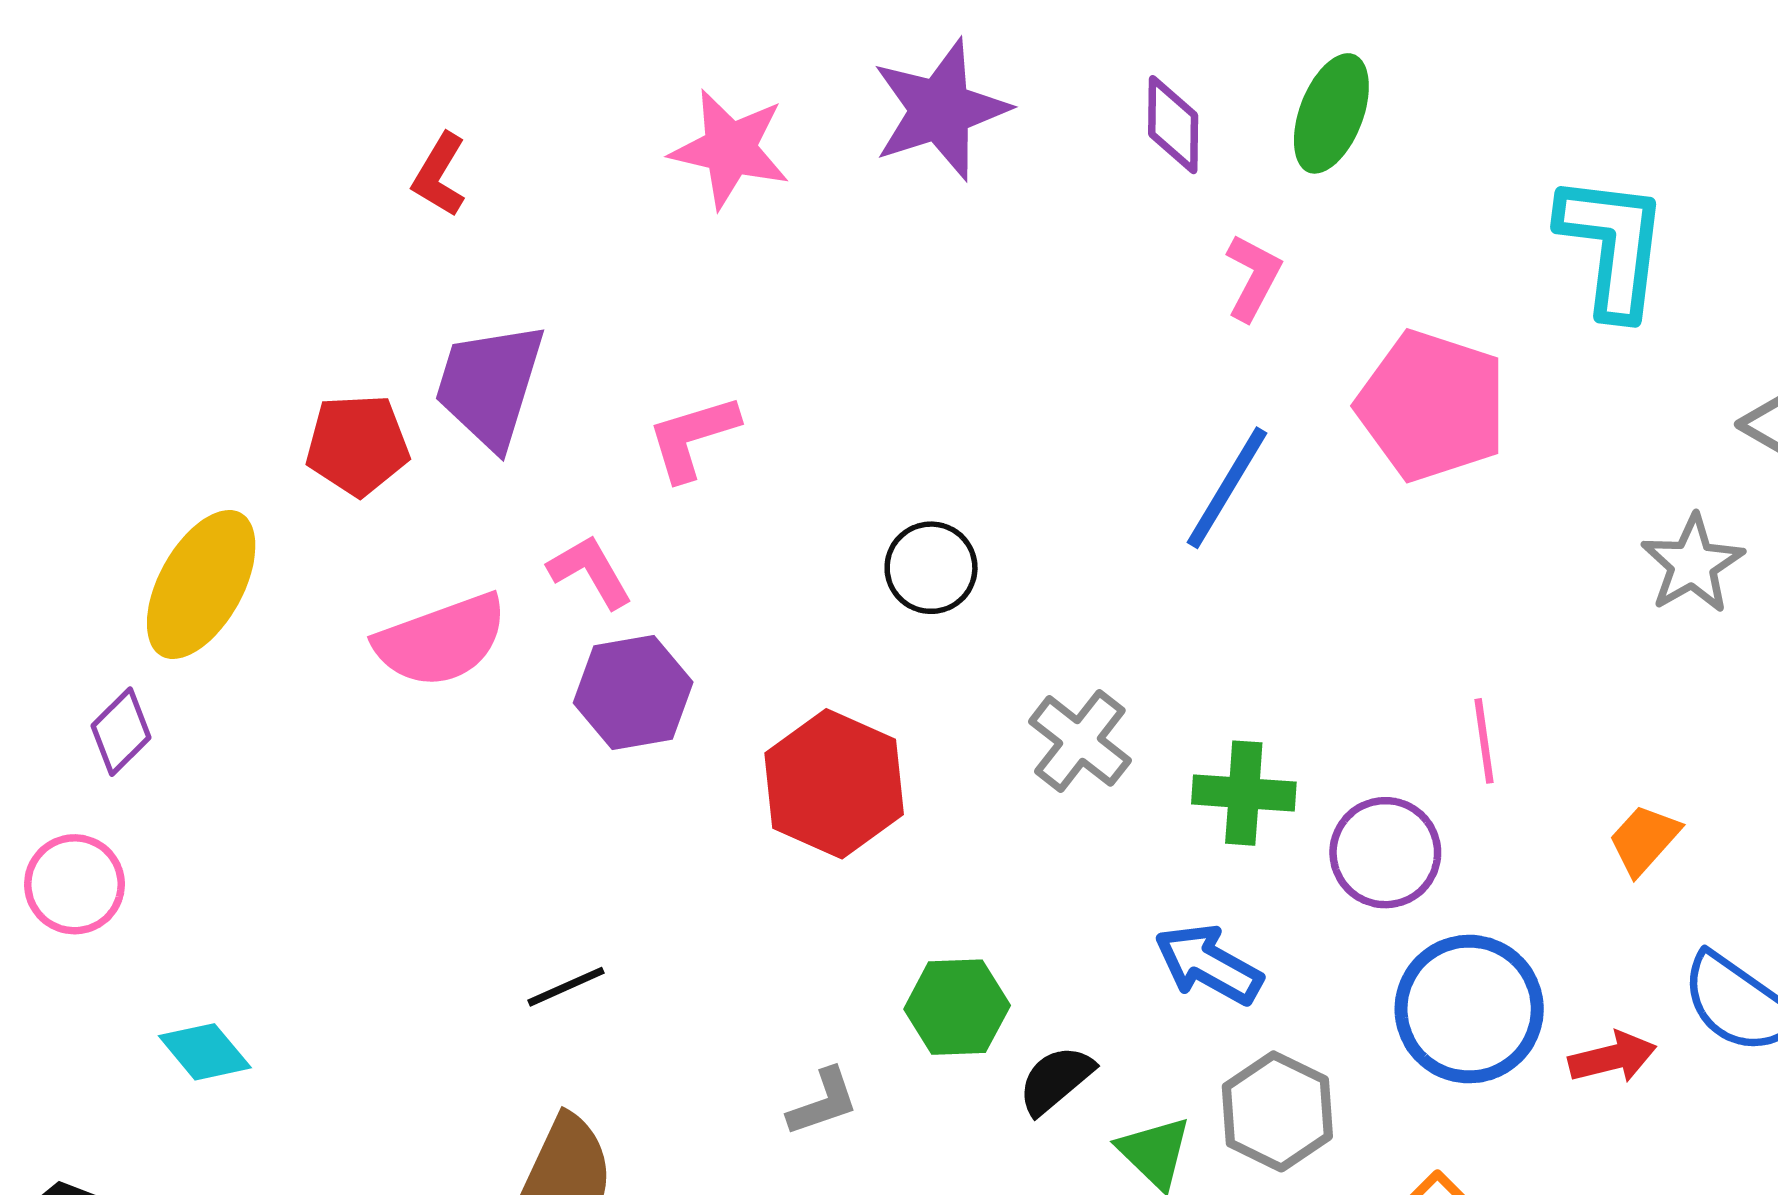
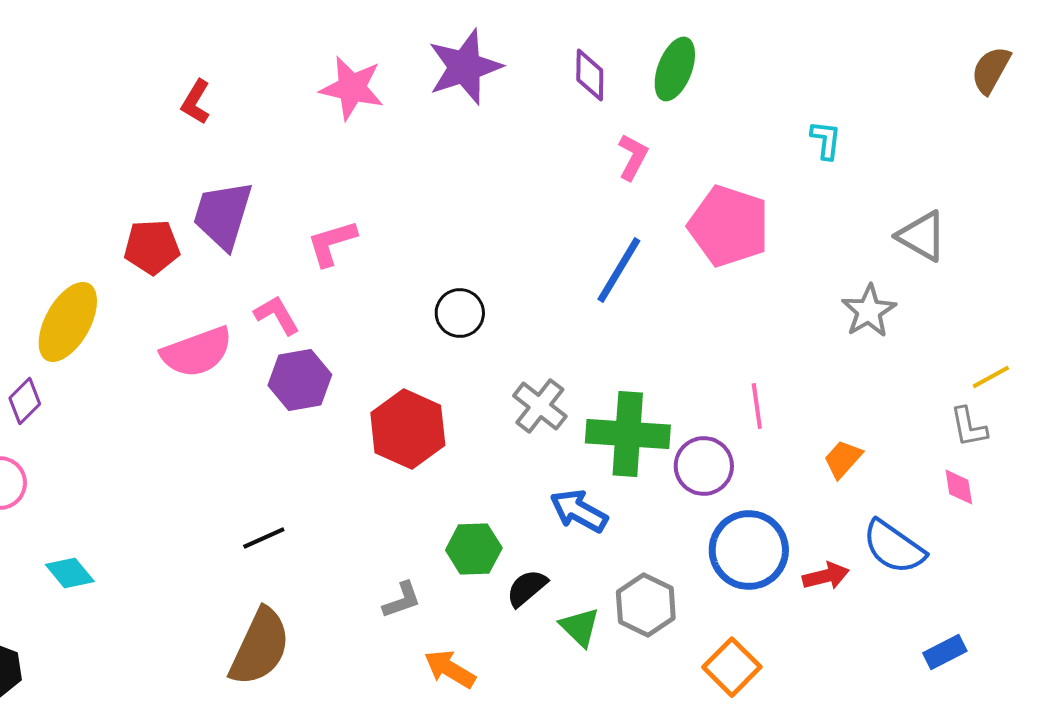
cyan L-shape: (1612, 246) -> (826, 140), size x0.5
green cross: (1244, 793) -> (628, 434), size x1.5
blue arrow: (1208, 964) -> (579, 511), moved

